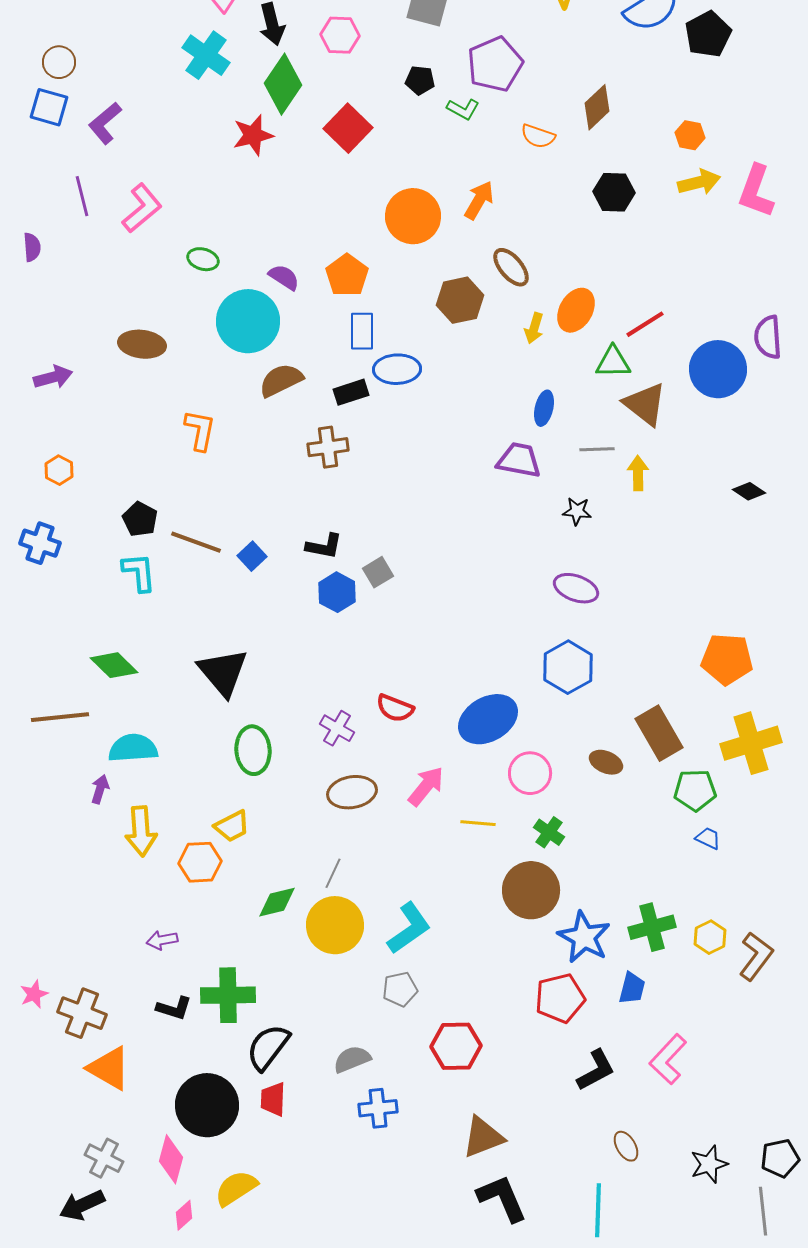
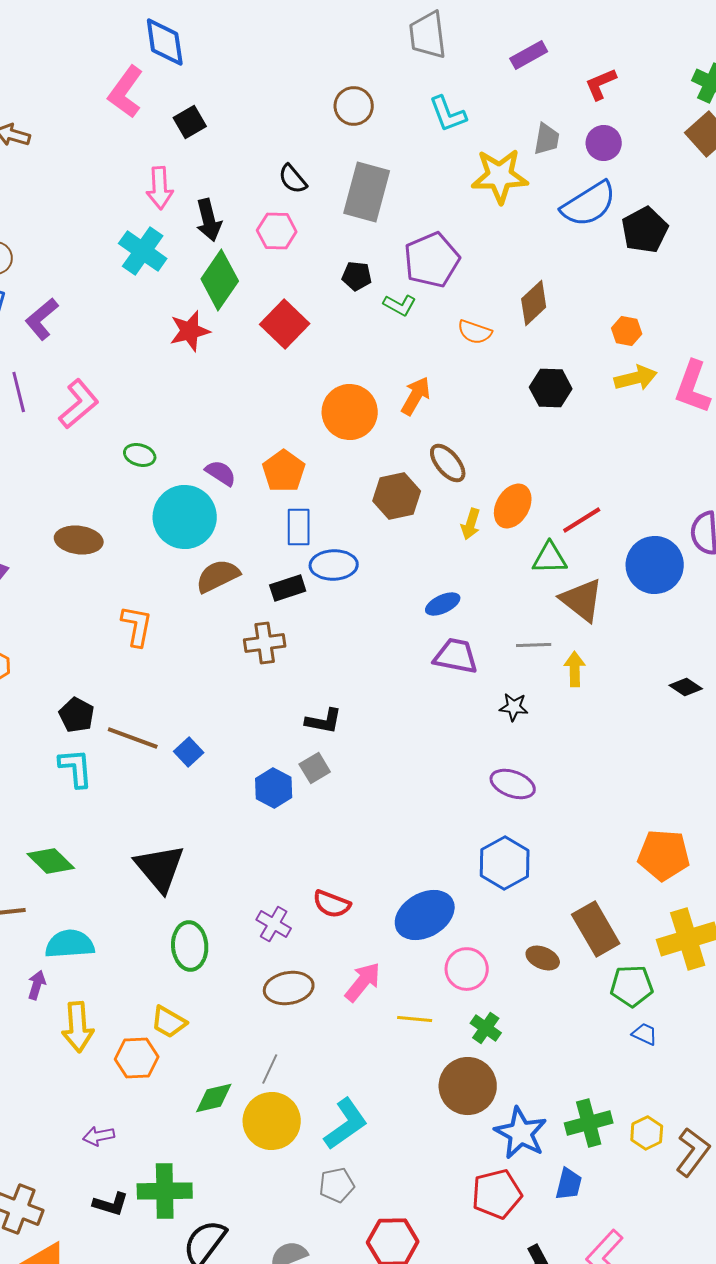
blue ellipse: (544, 408) -> (443, 604), moved, turned 52
black L-shape: (324, 546) -> (324, 721), moved
yellow trapezoid: (232, 826) -> (169, 1022), turned 57

